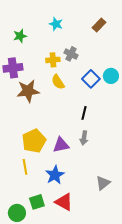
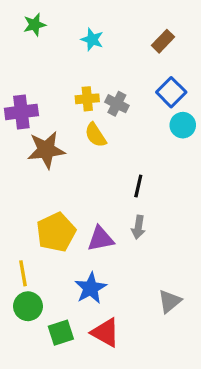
green star: (20, 36) -> (35, 25), moved
gray cross: (71, 54) -> (117, 104), moved
blue square: (91, 79) -> (171, 92), moved
yellow line: (25, 167) -> (23, 273), moved
green circle: (17, 213) -> (28, 306), moved

